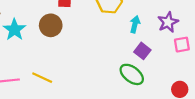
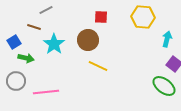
yellow line: (42, 78) -> (98, 66), moved

